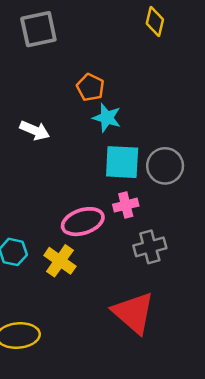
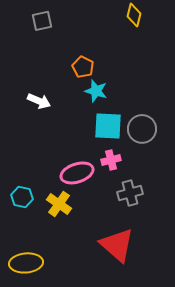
gray square: (38, 29) -> (42, 21), size x0.7

